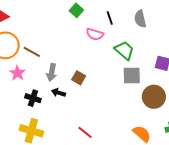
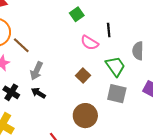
gray semicircle: (140, 19) -> (138, 51), moved
brown square: (79, 78) -> (83, 76), moved
brown circle: (154, 97) -> (85, 116), moved

